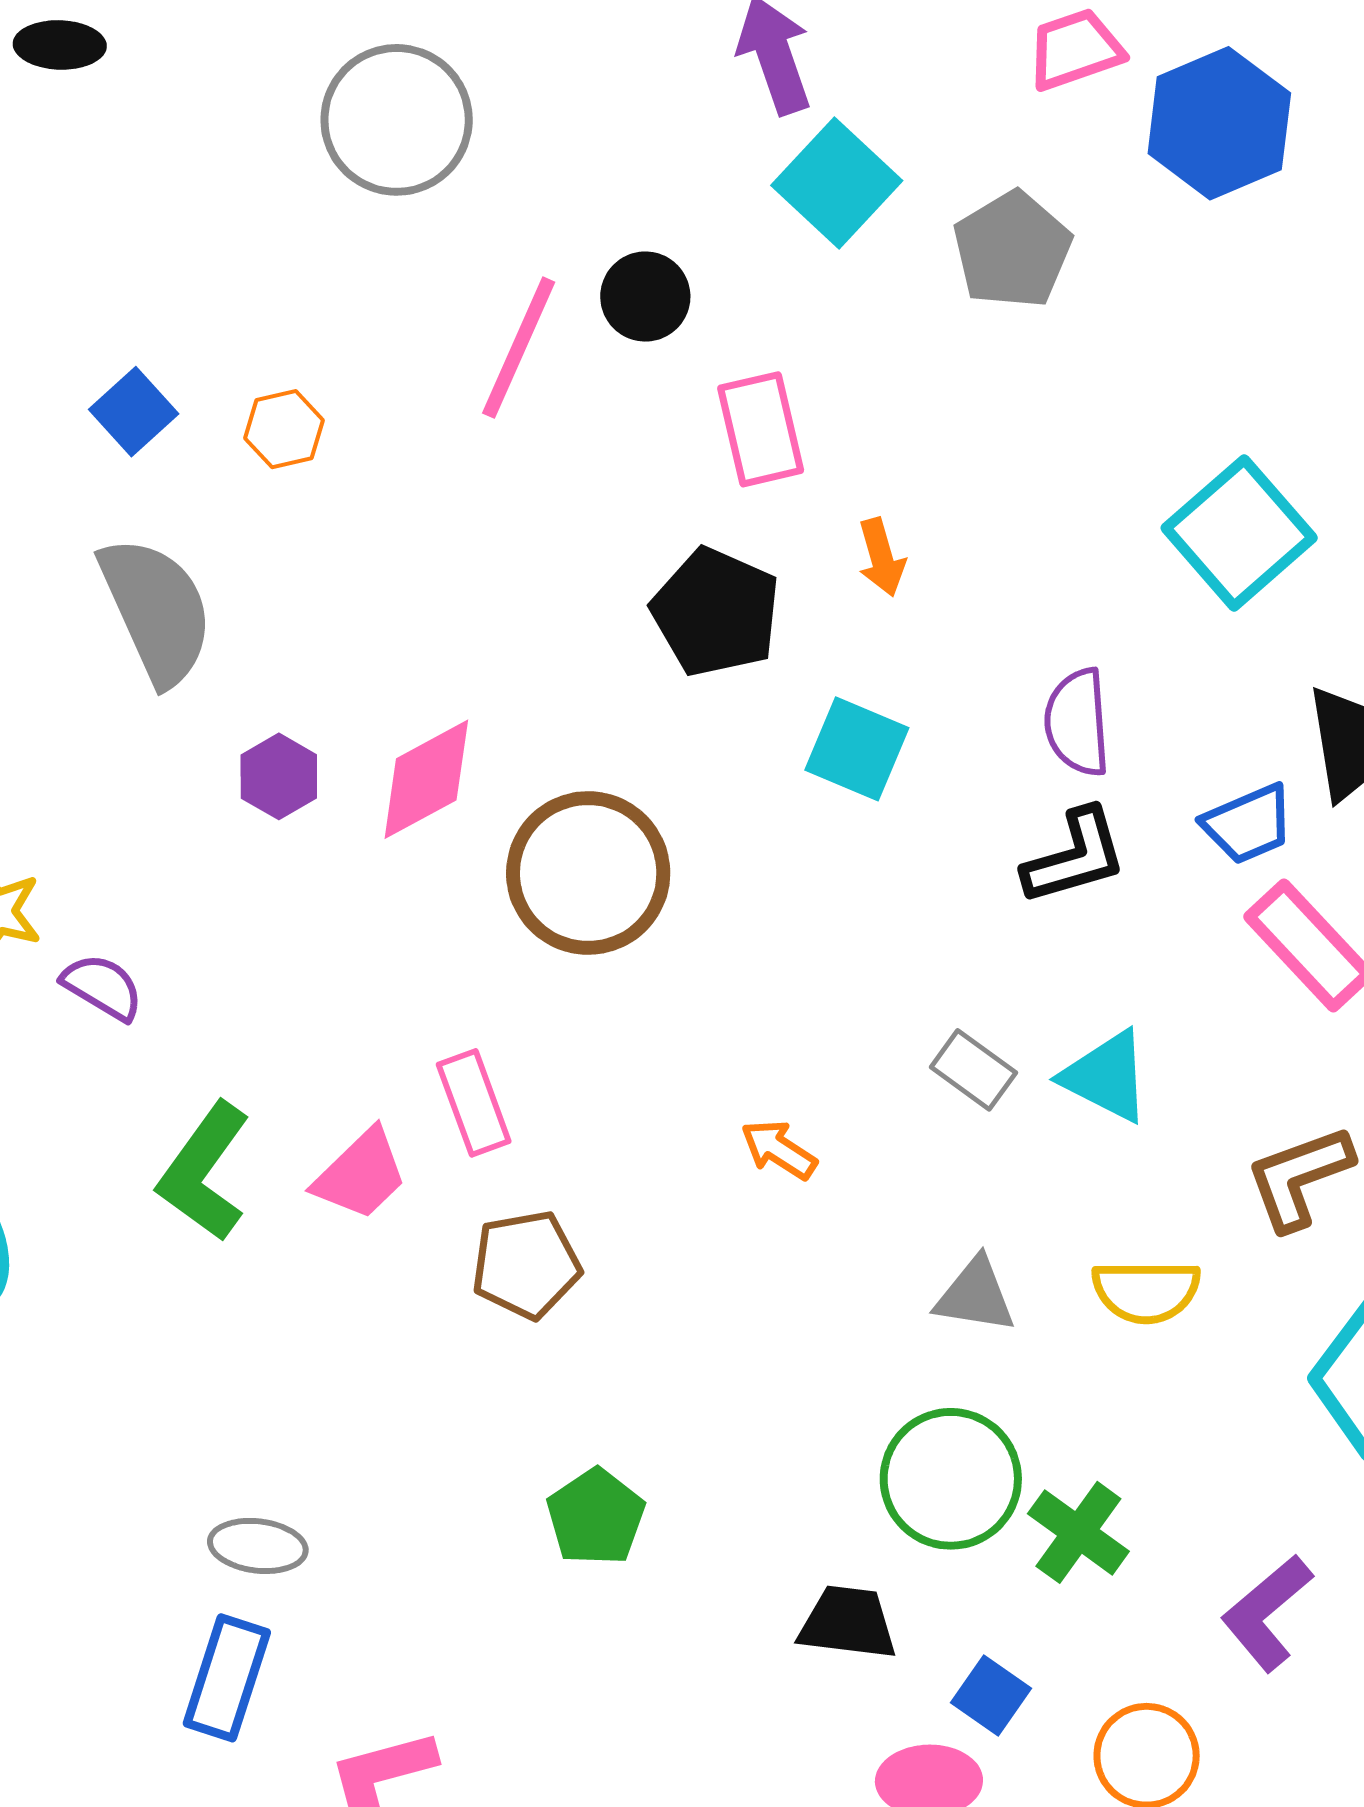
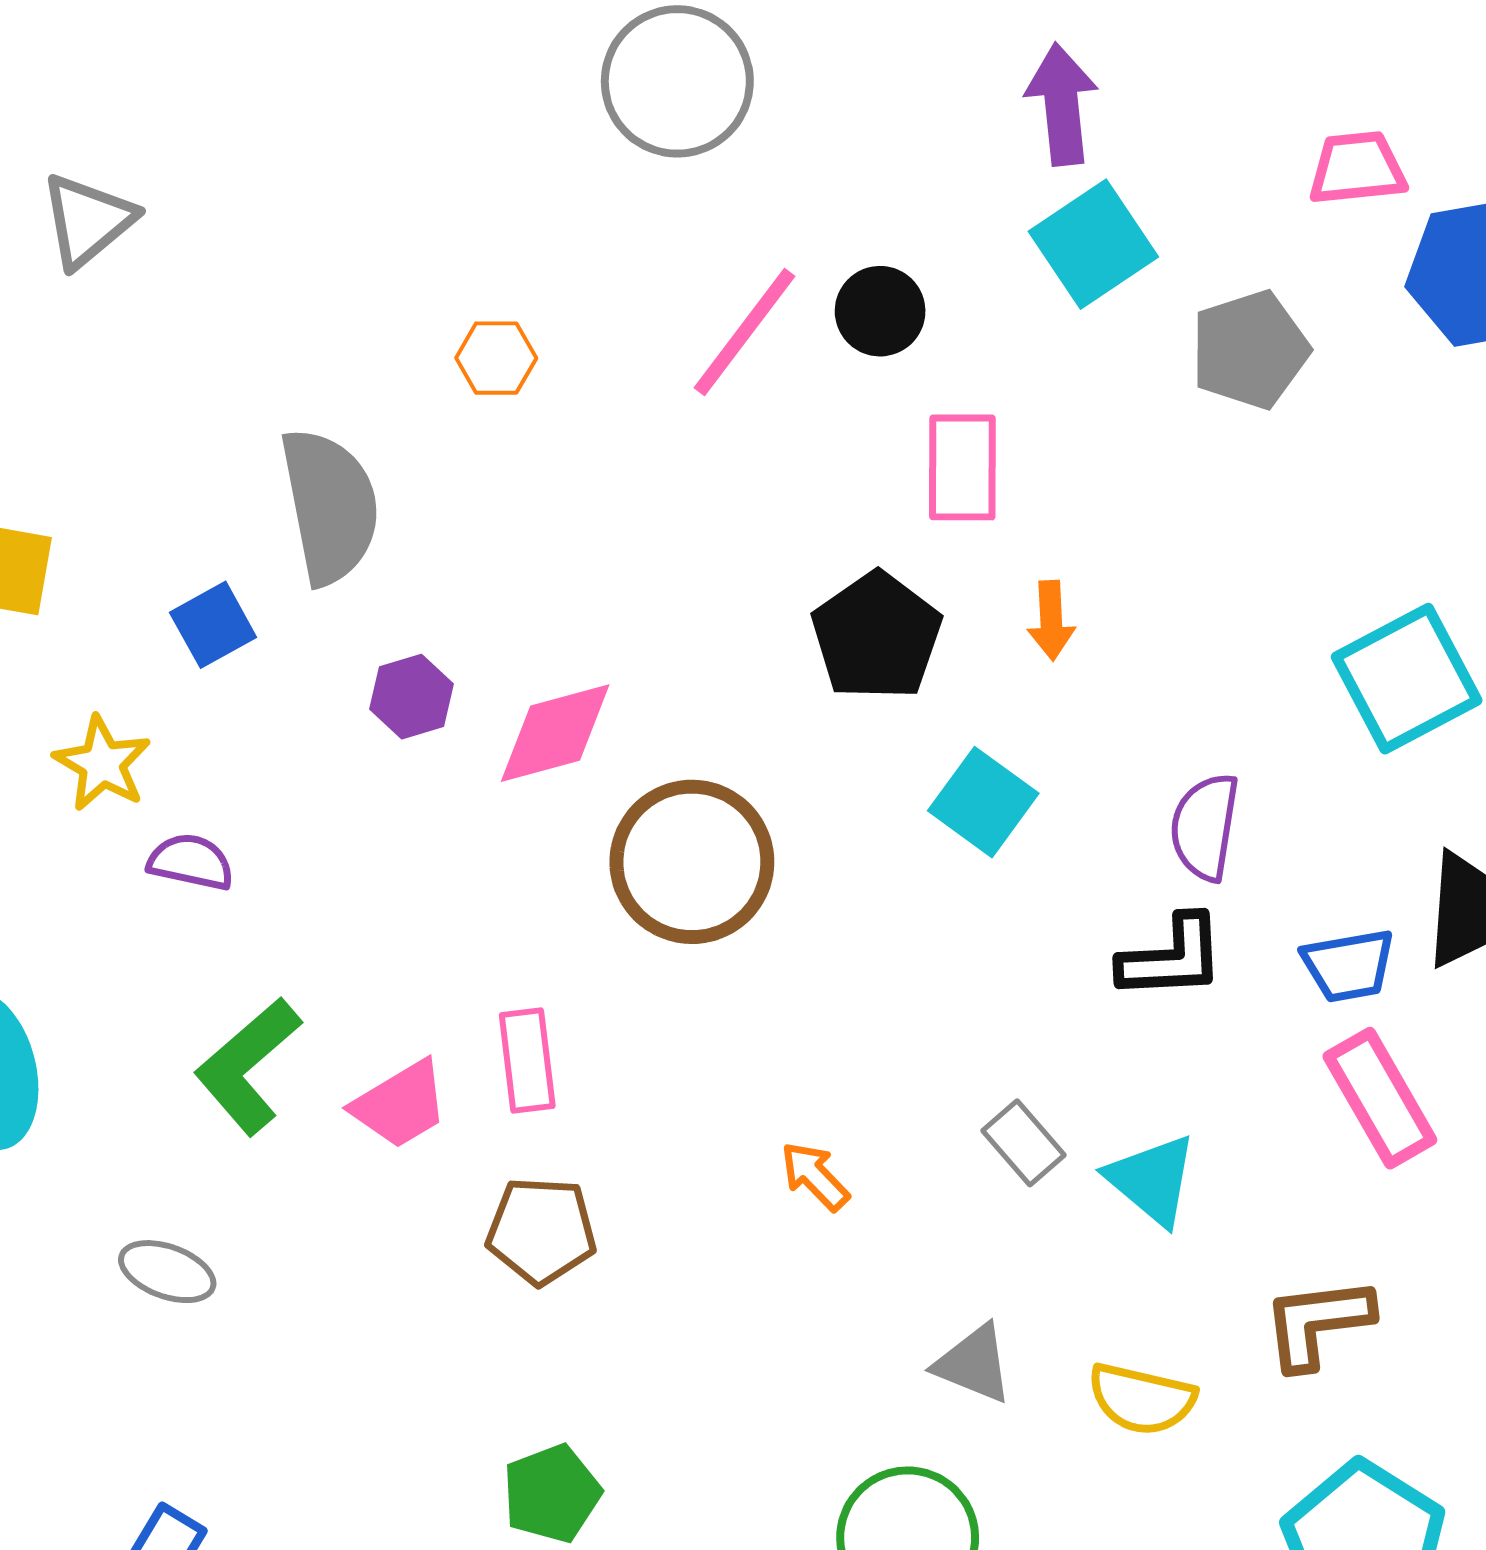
blue square: (134, 412) -> (213, 625), moved
purple semicircle: (103, 987) -> (191, 862), turned -32
gray ellipse: (258, 1546) -> (167, 1272), moved

